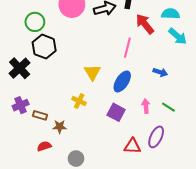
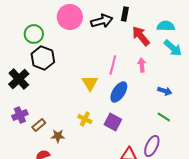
pink line: (127, 48) -> (113, 65), moved
blue arrow: (160, 72) -> (165, 91), moved
yellow cross: (79, 101) -> (85, 119), moved
pink arrow: (146, 106) -> (142, 65), moved
brown rectangle: (40, 115) -> (39, 125), turned -56

